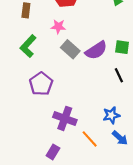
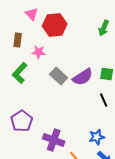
pink star: (58, 27) -> (39, 52), moved
purple pentagon: (41, 84) -> (22, 121), moved

